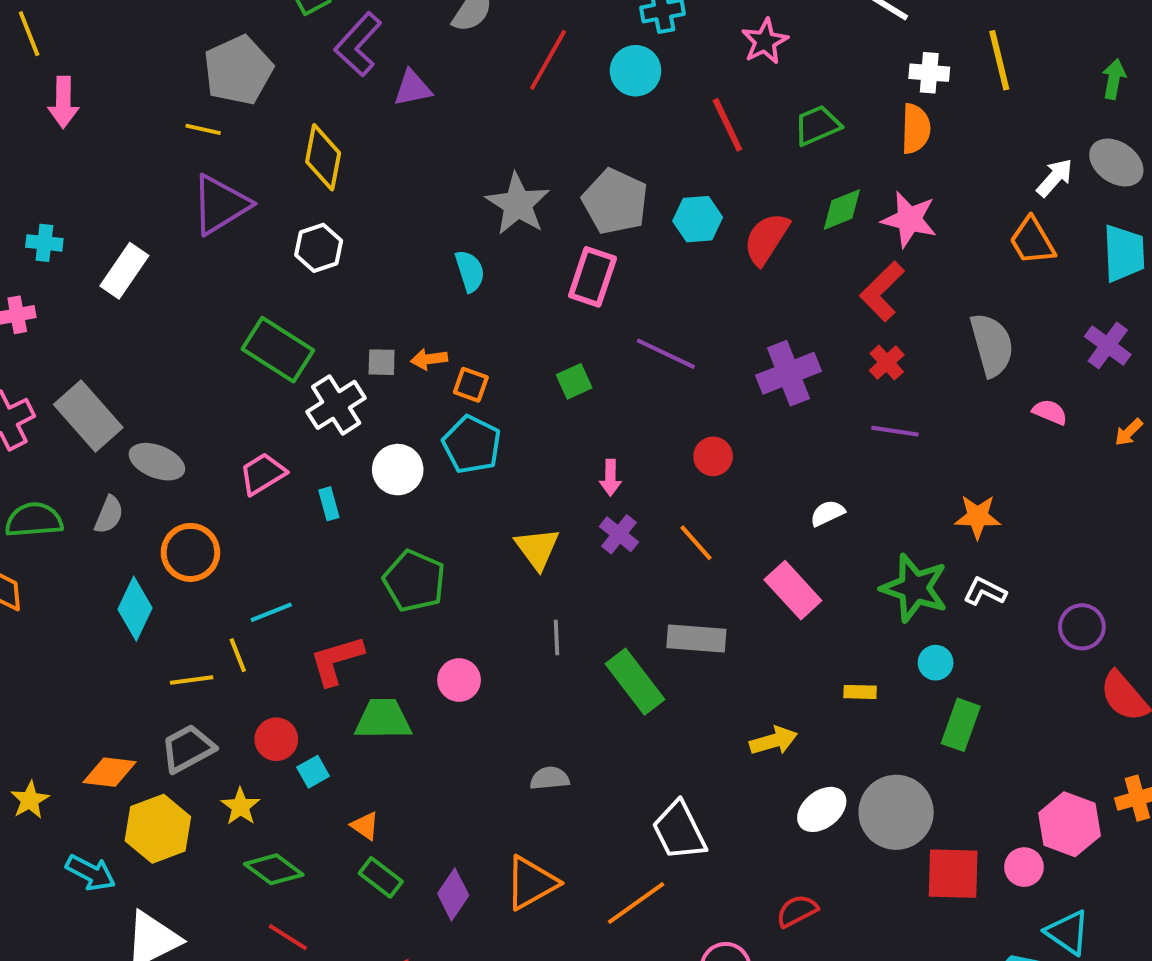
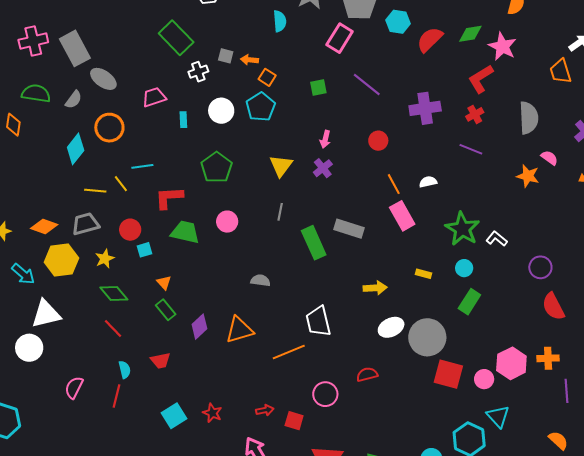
white cross: (336, 405) -> (198, 72), size x0.7
orange star: (978, 517) -> (528, 176), moved
orange line: (696, 543) -> (394, 184), moved
yellow line: (238, 655) -> (121, 184), turned -30

